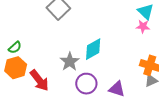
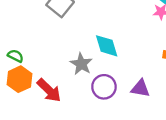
green semicircle: (15, 47) -> (16, 56), turned -104
cyan diamond: (93, 49) -> (107, 46), turned -70

